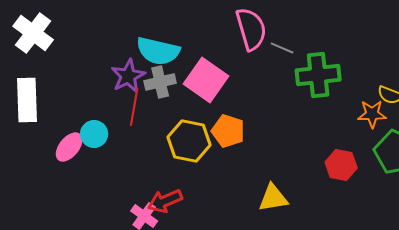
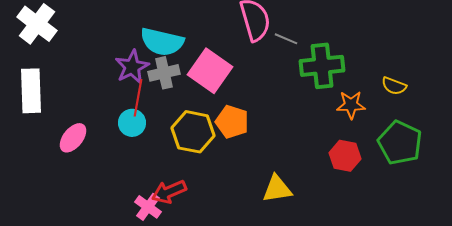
orange star: (372, 114) -> (351, 105), moved
cyan circle: (94, 134) -> (132, 123), moved

